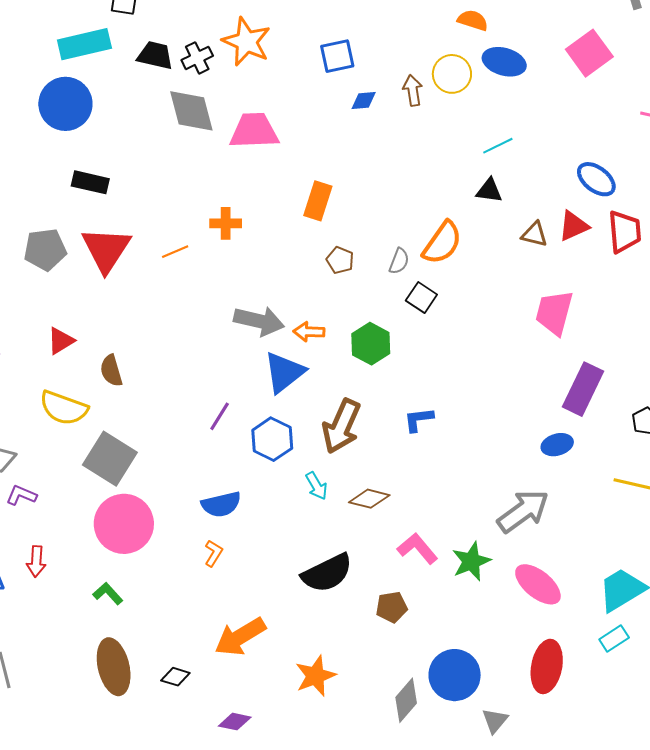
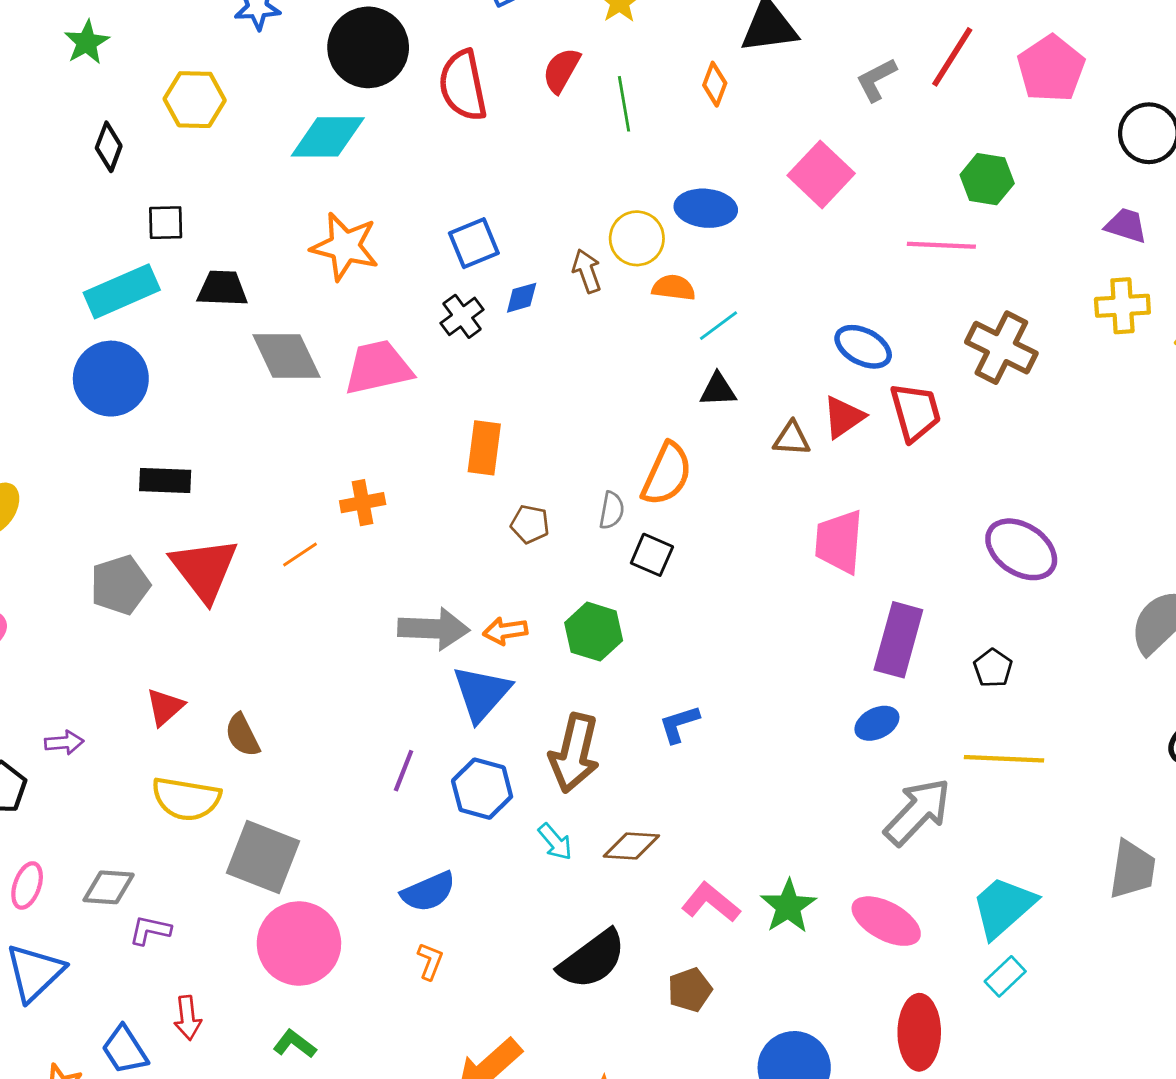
orange semicircle: (473, 20) -> (674, 288), moved
black cross: (197, 58) -> (462, 316), moved
gray arrow: (523, 511) -> (918, 812), moved

